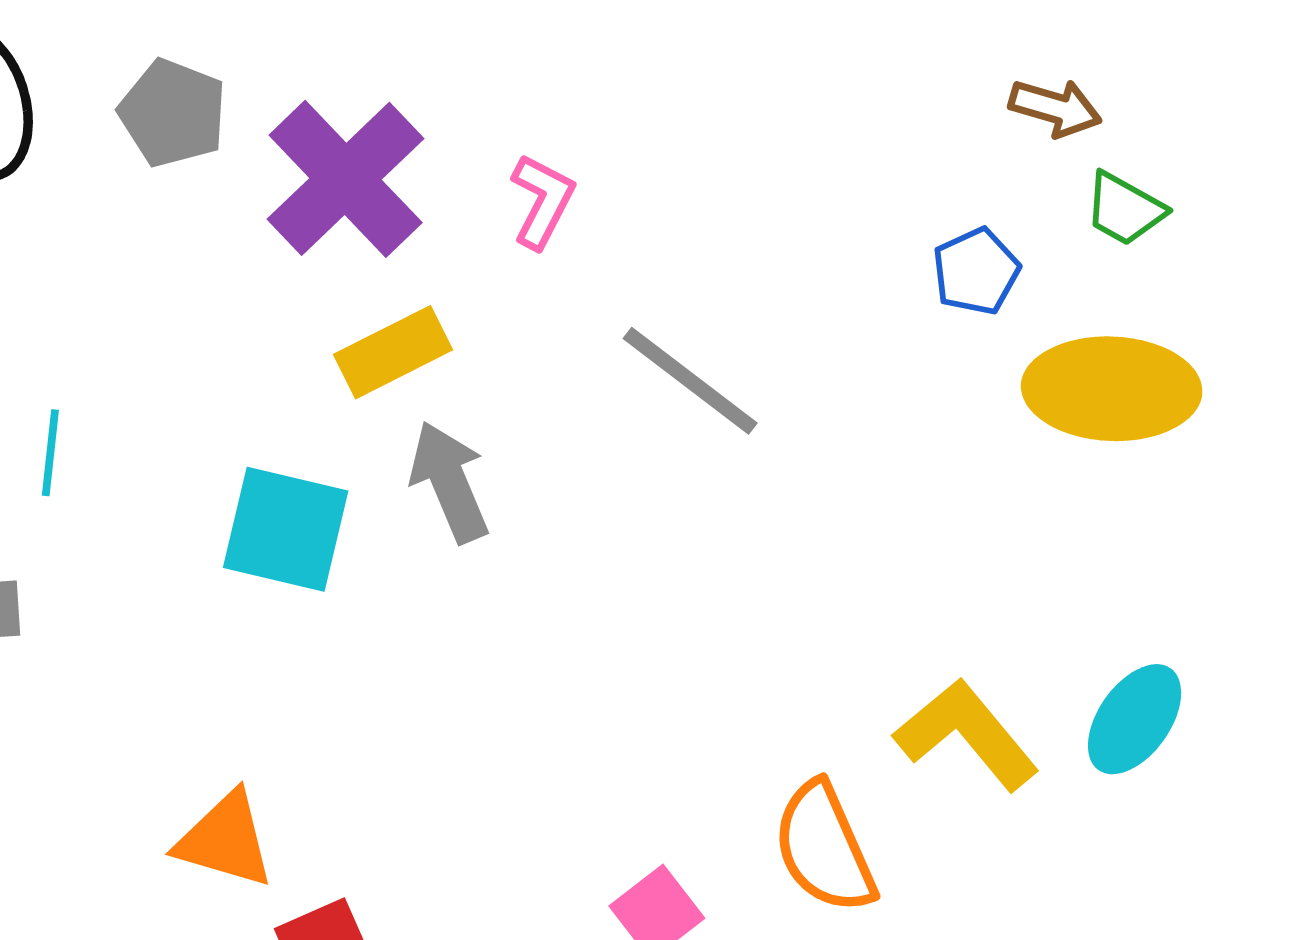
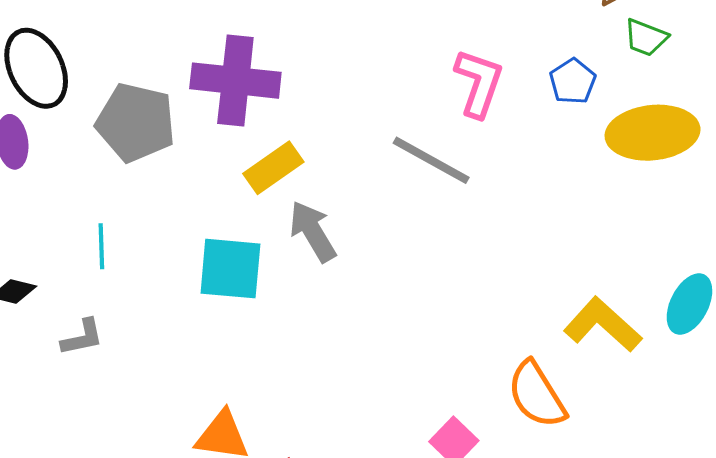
gray pentagon: (173, 113) -> (136, 122), moved, size x1.4
purple cross: (346, 179) -> (235, 81), turned -32
pink L-shape: (542, 201) -> (479, 83), moved, size x1.4

